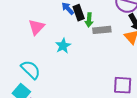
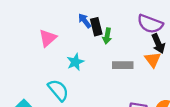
gray rectangle: (102, 30) -> (123, 65), moved
cyan semicircle: (31, 70) -> (58, 90), moved

